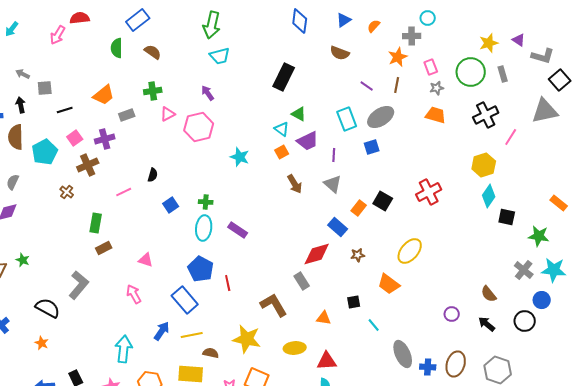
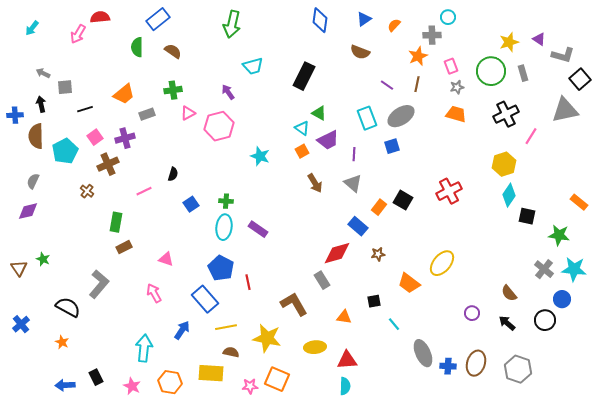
cyan trapezoid: (220, 56) -> (253, 66), moved
yellow ellipse: (410, 251) -> (442, 263), moved
yellow line: (192, 335) -> (226, 327), moved

